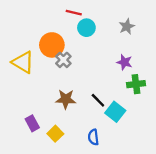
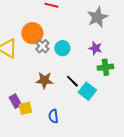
gray star: (127, 27) -> (97, 17), size x1.5
cyan circle: (86, 28) -> (62, 48), moved
yellow square: (55, 134) -> (25, 108), moved, turned 32
blue semicircle: (93, 137) -> (53, 116), moved

